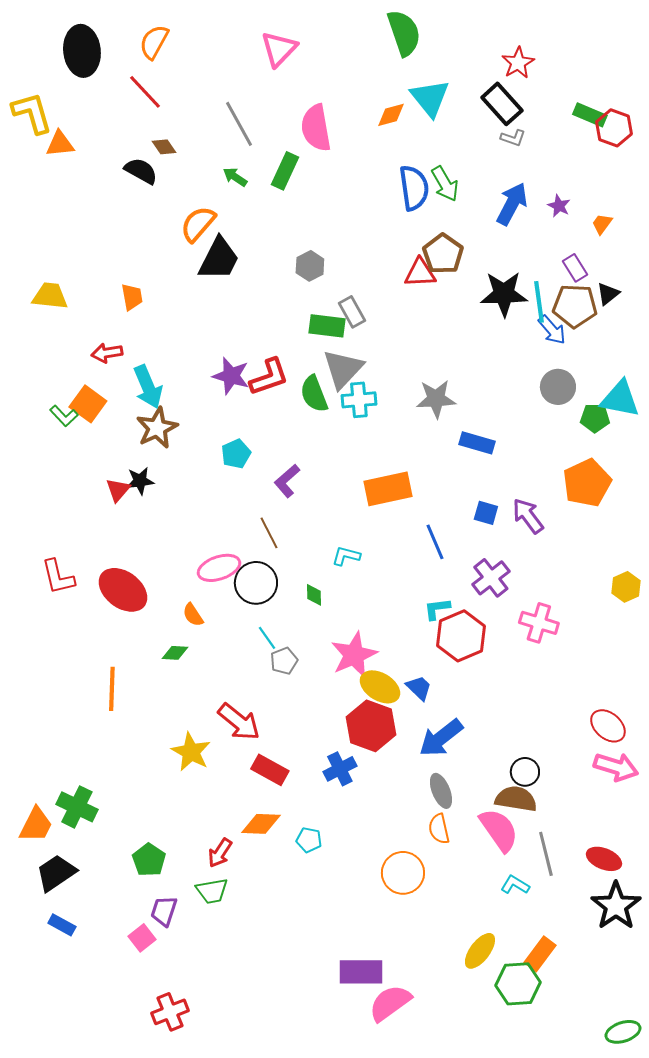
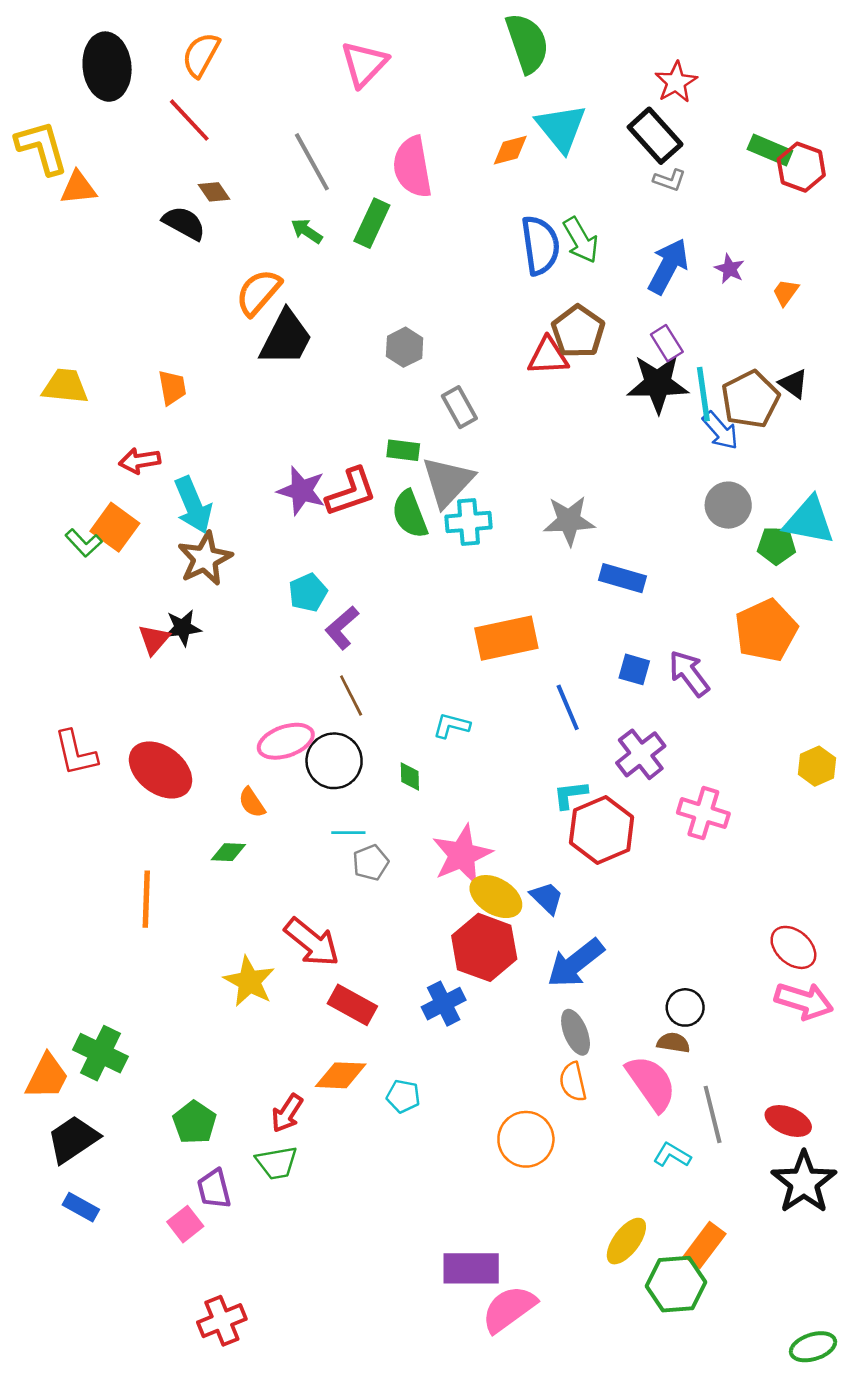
purple rectangle: (575, 268) -> (667, 343), moved
black triangle: (608, 294) -> (793, 384), turned -45
brown pentagon: (575, 306) -> (750, 399), turned -30
green rectangle: (327, 326) -> (403, 450), moved, size x0.7
purple L-shape: (287, 481) -> (342, 628), moved
cyan line: (267, 638) -> (348, 833), turned -55
brown semicircle: (516, 799) -> (673, 1043), size x0.6
purple trapezoid: (164, 911) -> (214, 1189), turned -32

